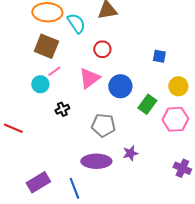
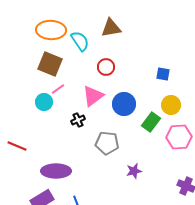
yellow circle: (178, 86) -> (171, 105), moved
black cross: (62, 109) -> (78, 120), moved
purple ellipse: (96, 161) -> (56, 171), moved

